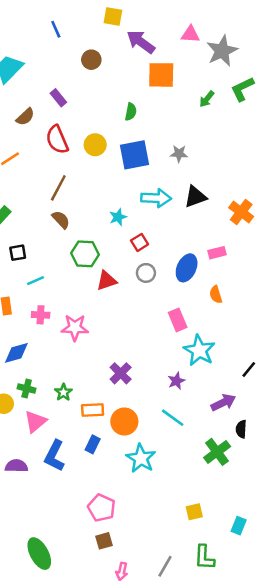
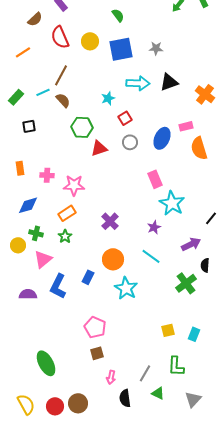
green semicircle: (131, 112) -> (118, 15), turned -48
cyan line: (35, 281) -> (43, 92), moved
orange semicircle: (216, 295) -> (199, 148), moved, size x1.6
orange rectangle: (93, 410) -> (67, 213), moved, turned -30
cyan rectangle: (239, 526) -> (194, 334), moved

